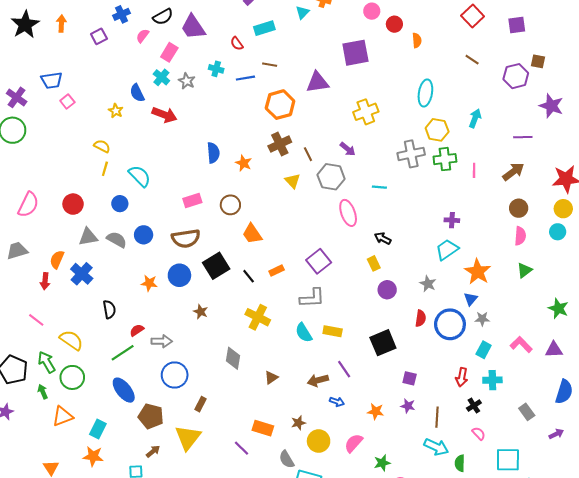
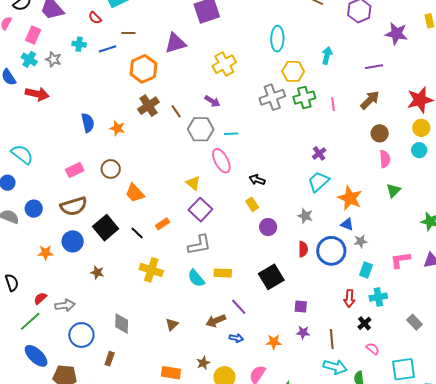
yellow triangle: (293, 181) -> (193, 183), moved
cyan line: (379, 187) -> (231, 134), moved
purple cross: (452, 220) -> (319, 153), turned -32
blue triangle: (471, 299) -> (347, 224), turned -40
pink L-shape: (521, 345) -> (400, 260), turned -45
gray diamond: (233, 358) -> (122, 324), moved

